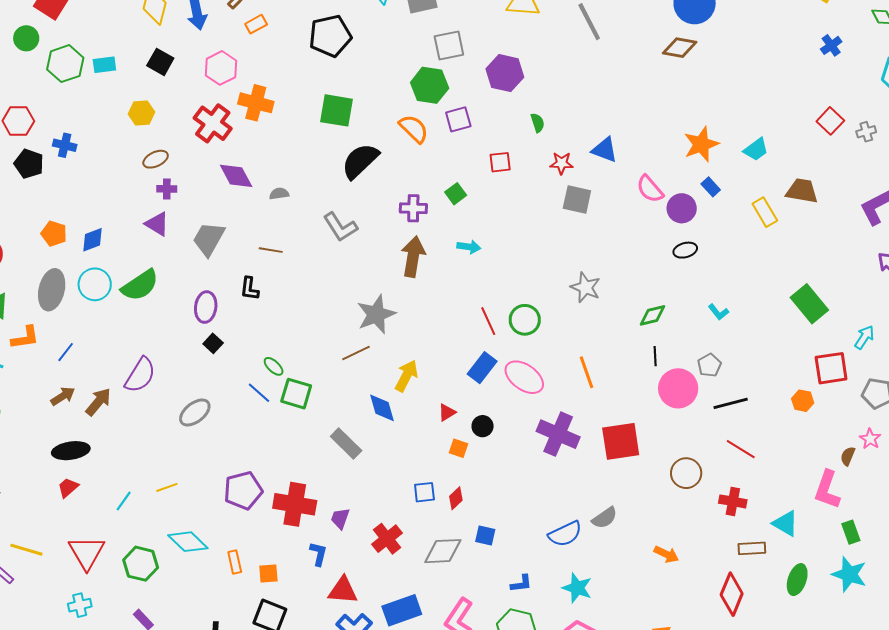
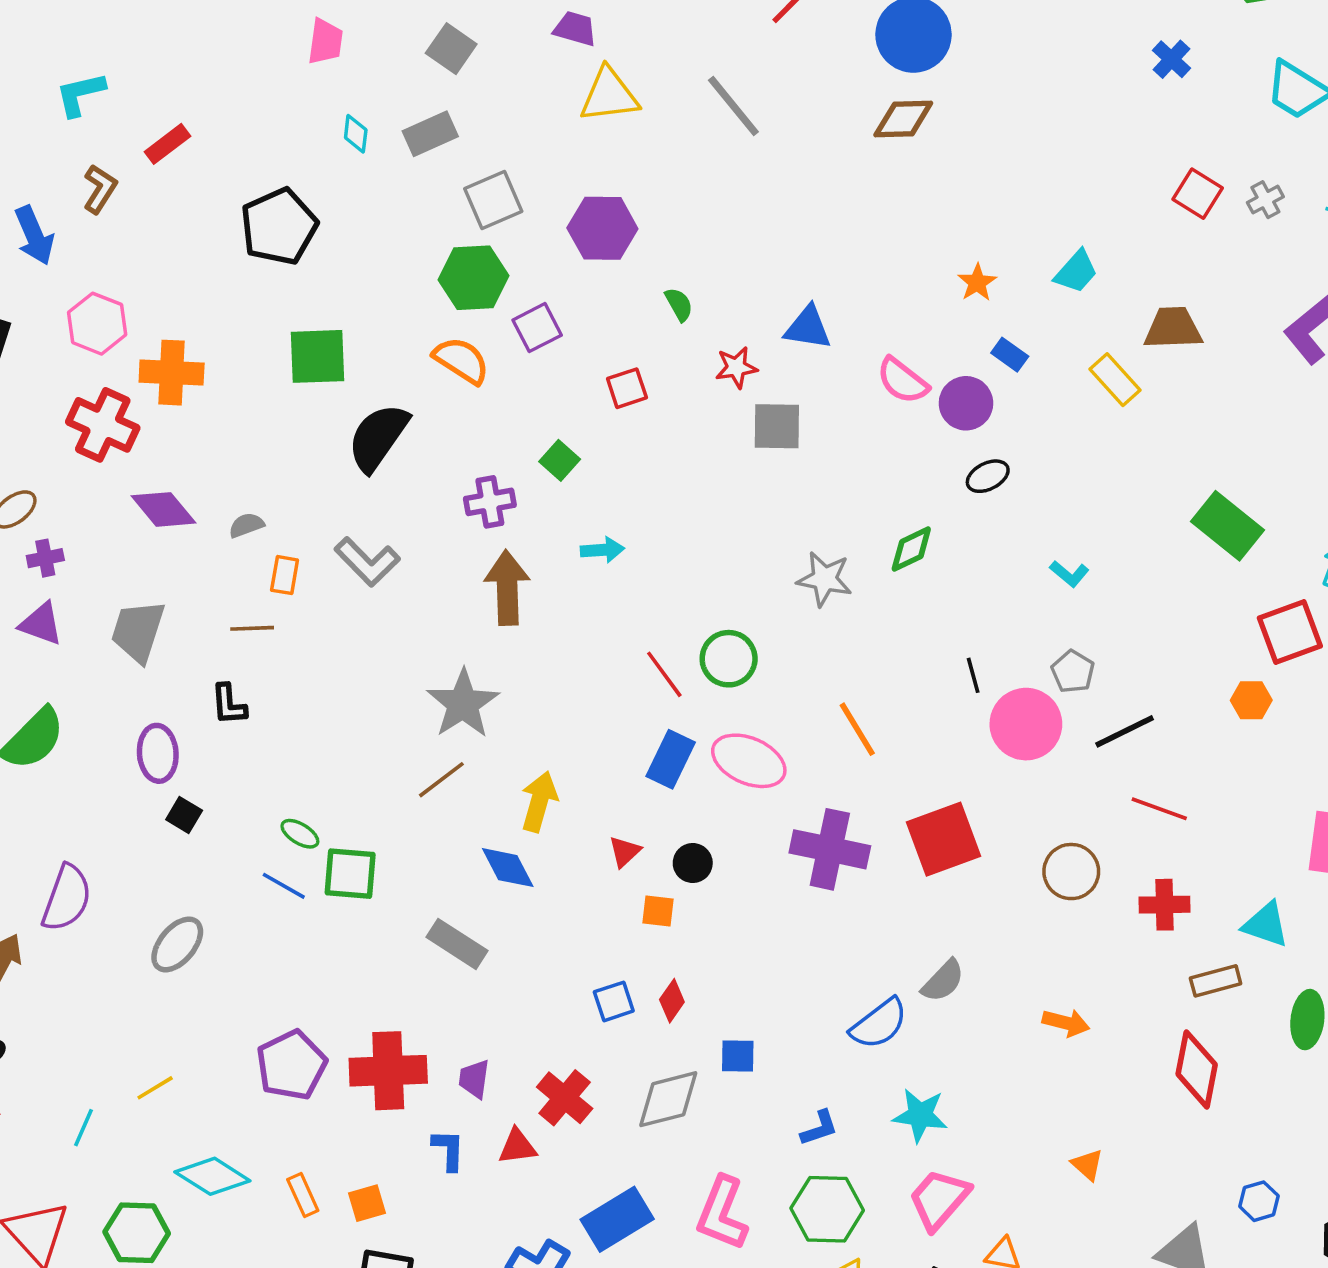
orange rectangle: (256, 24) -> (285, 575), moved, turned -40
orange star: (701, 144) -> (977, 283), size x0.6
green diamond: (652, 315) -> (911, 549), moved
red triangle: (343, 590) -> (517, 1147), moved, size x0.7

